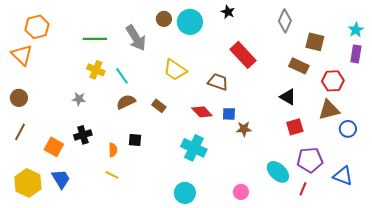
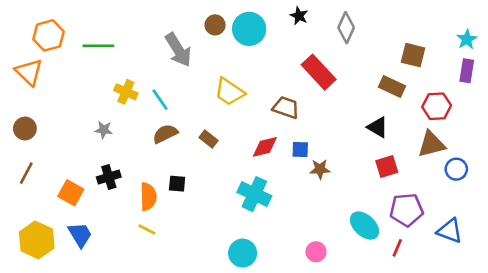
gray diamond: (285, 21) -> (346, 28), moved
green line: (95, 39) -> (98, 46), moved
red diamond: (202, 112) -> (265, 147), turned -60
orange semicircle: (113, 150) -> (148, 197), size x1.5

